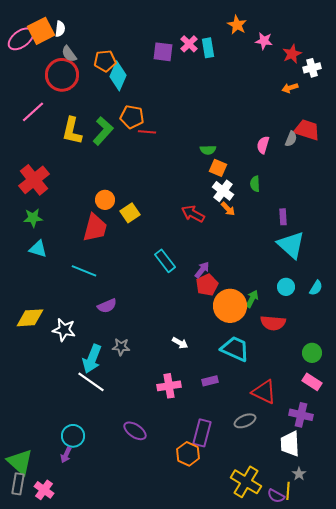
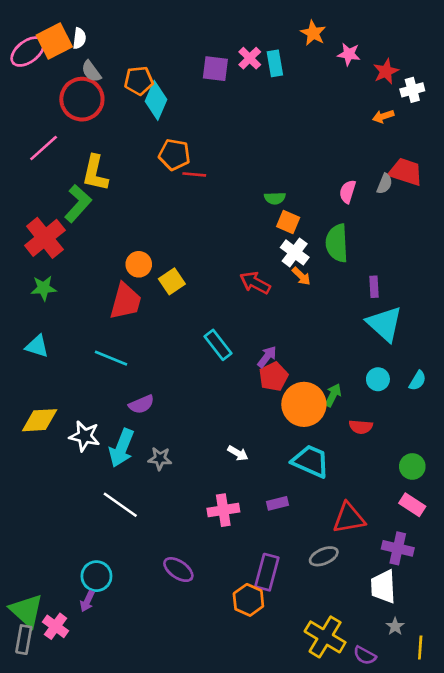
green L-shape: (103, 131) -> (78, 204), moved
green semicircle: (255, 184) -> (337, 243), size x1.8
cyan triangle: (38, 249) -> (37, 346), moved
red semicircle: (273, 323) -> (361, 427), size x0.7
cyan arrow: (92, 359) -> (122, 448), moved
red triangle: (264, 392) -> (349, 518), turned -36
pink cross: (44, 490) -> (56, 626), moved
yellow line: (288, 491) -> (420, 647), moved

